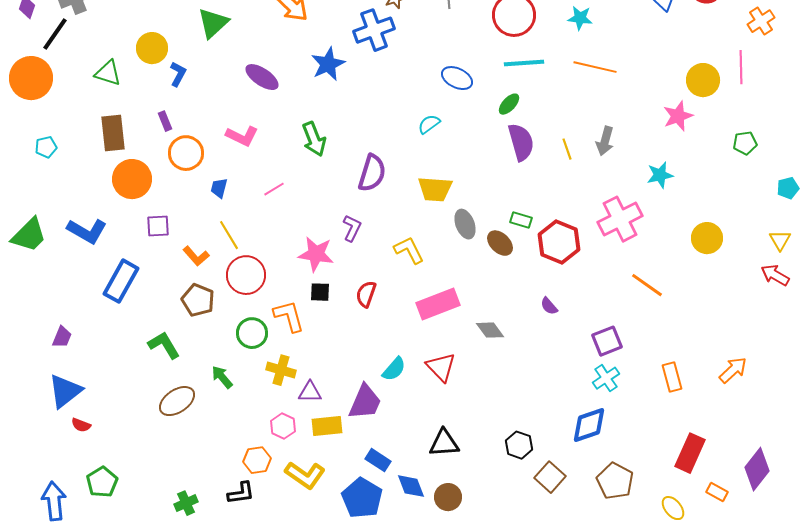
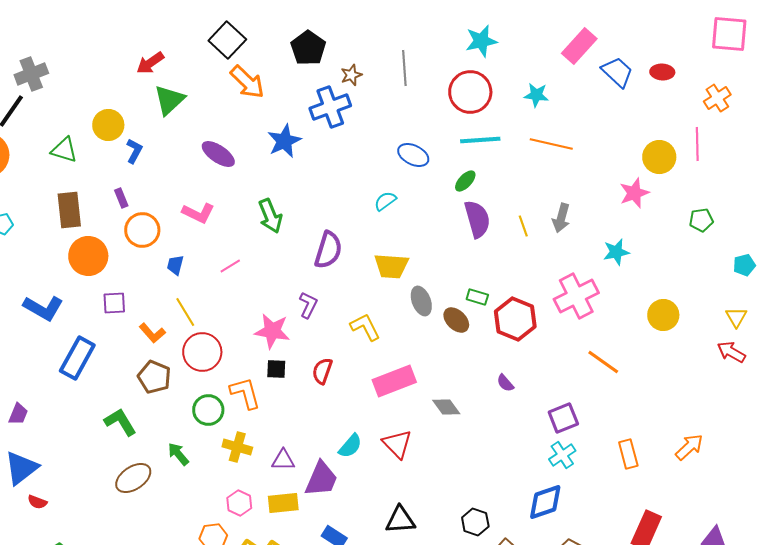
purple triangle: (310, 392) -> (283, 460), moved

